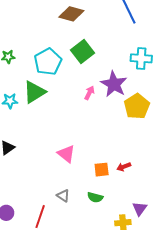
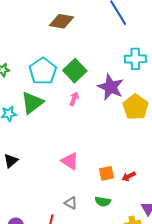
green square: (83, 51) -> (75, 71), moved
pink arrow: (89, 93) -> (74, 99), moved
red arrow: (124, 167) -> (129, 176), moved

